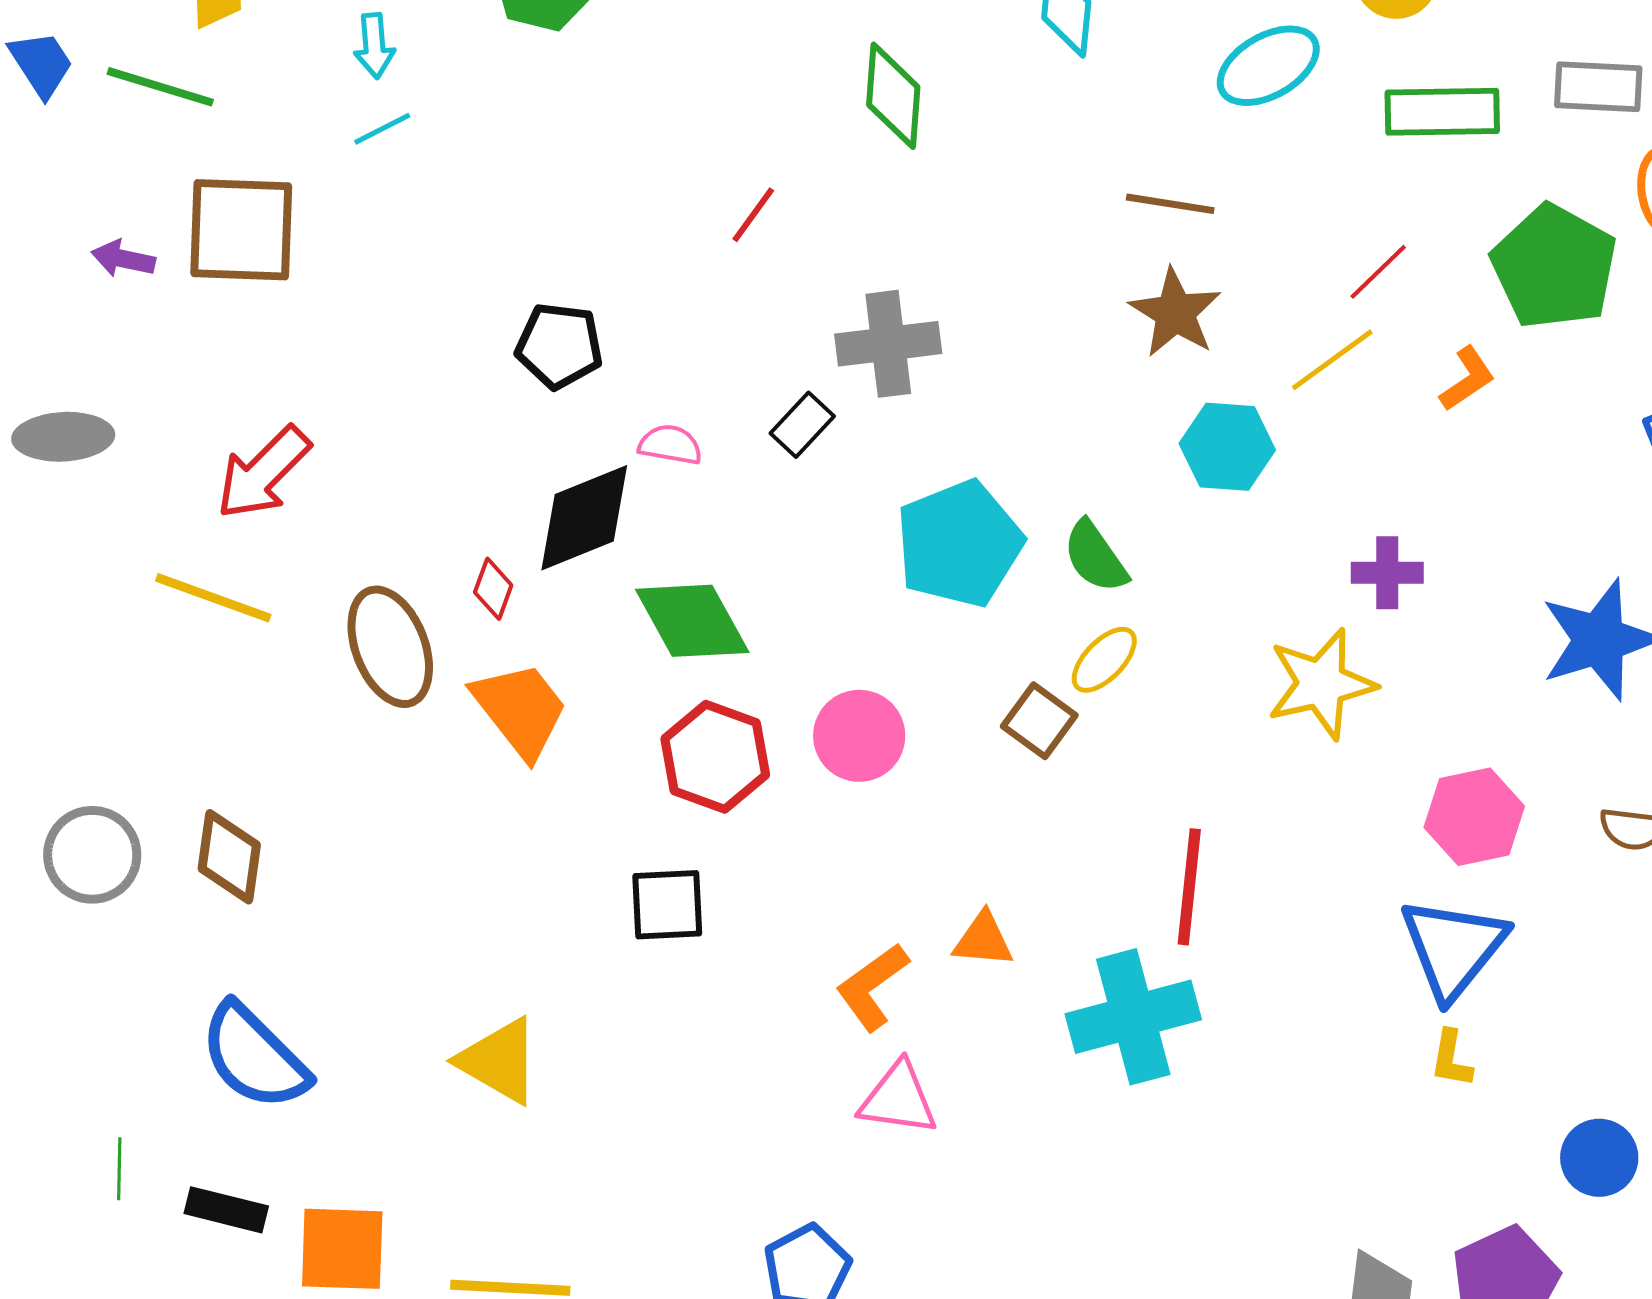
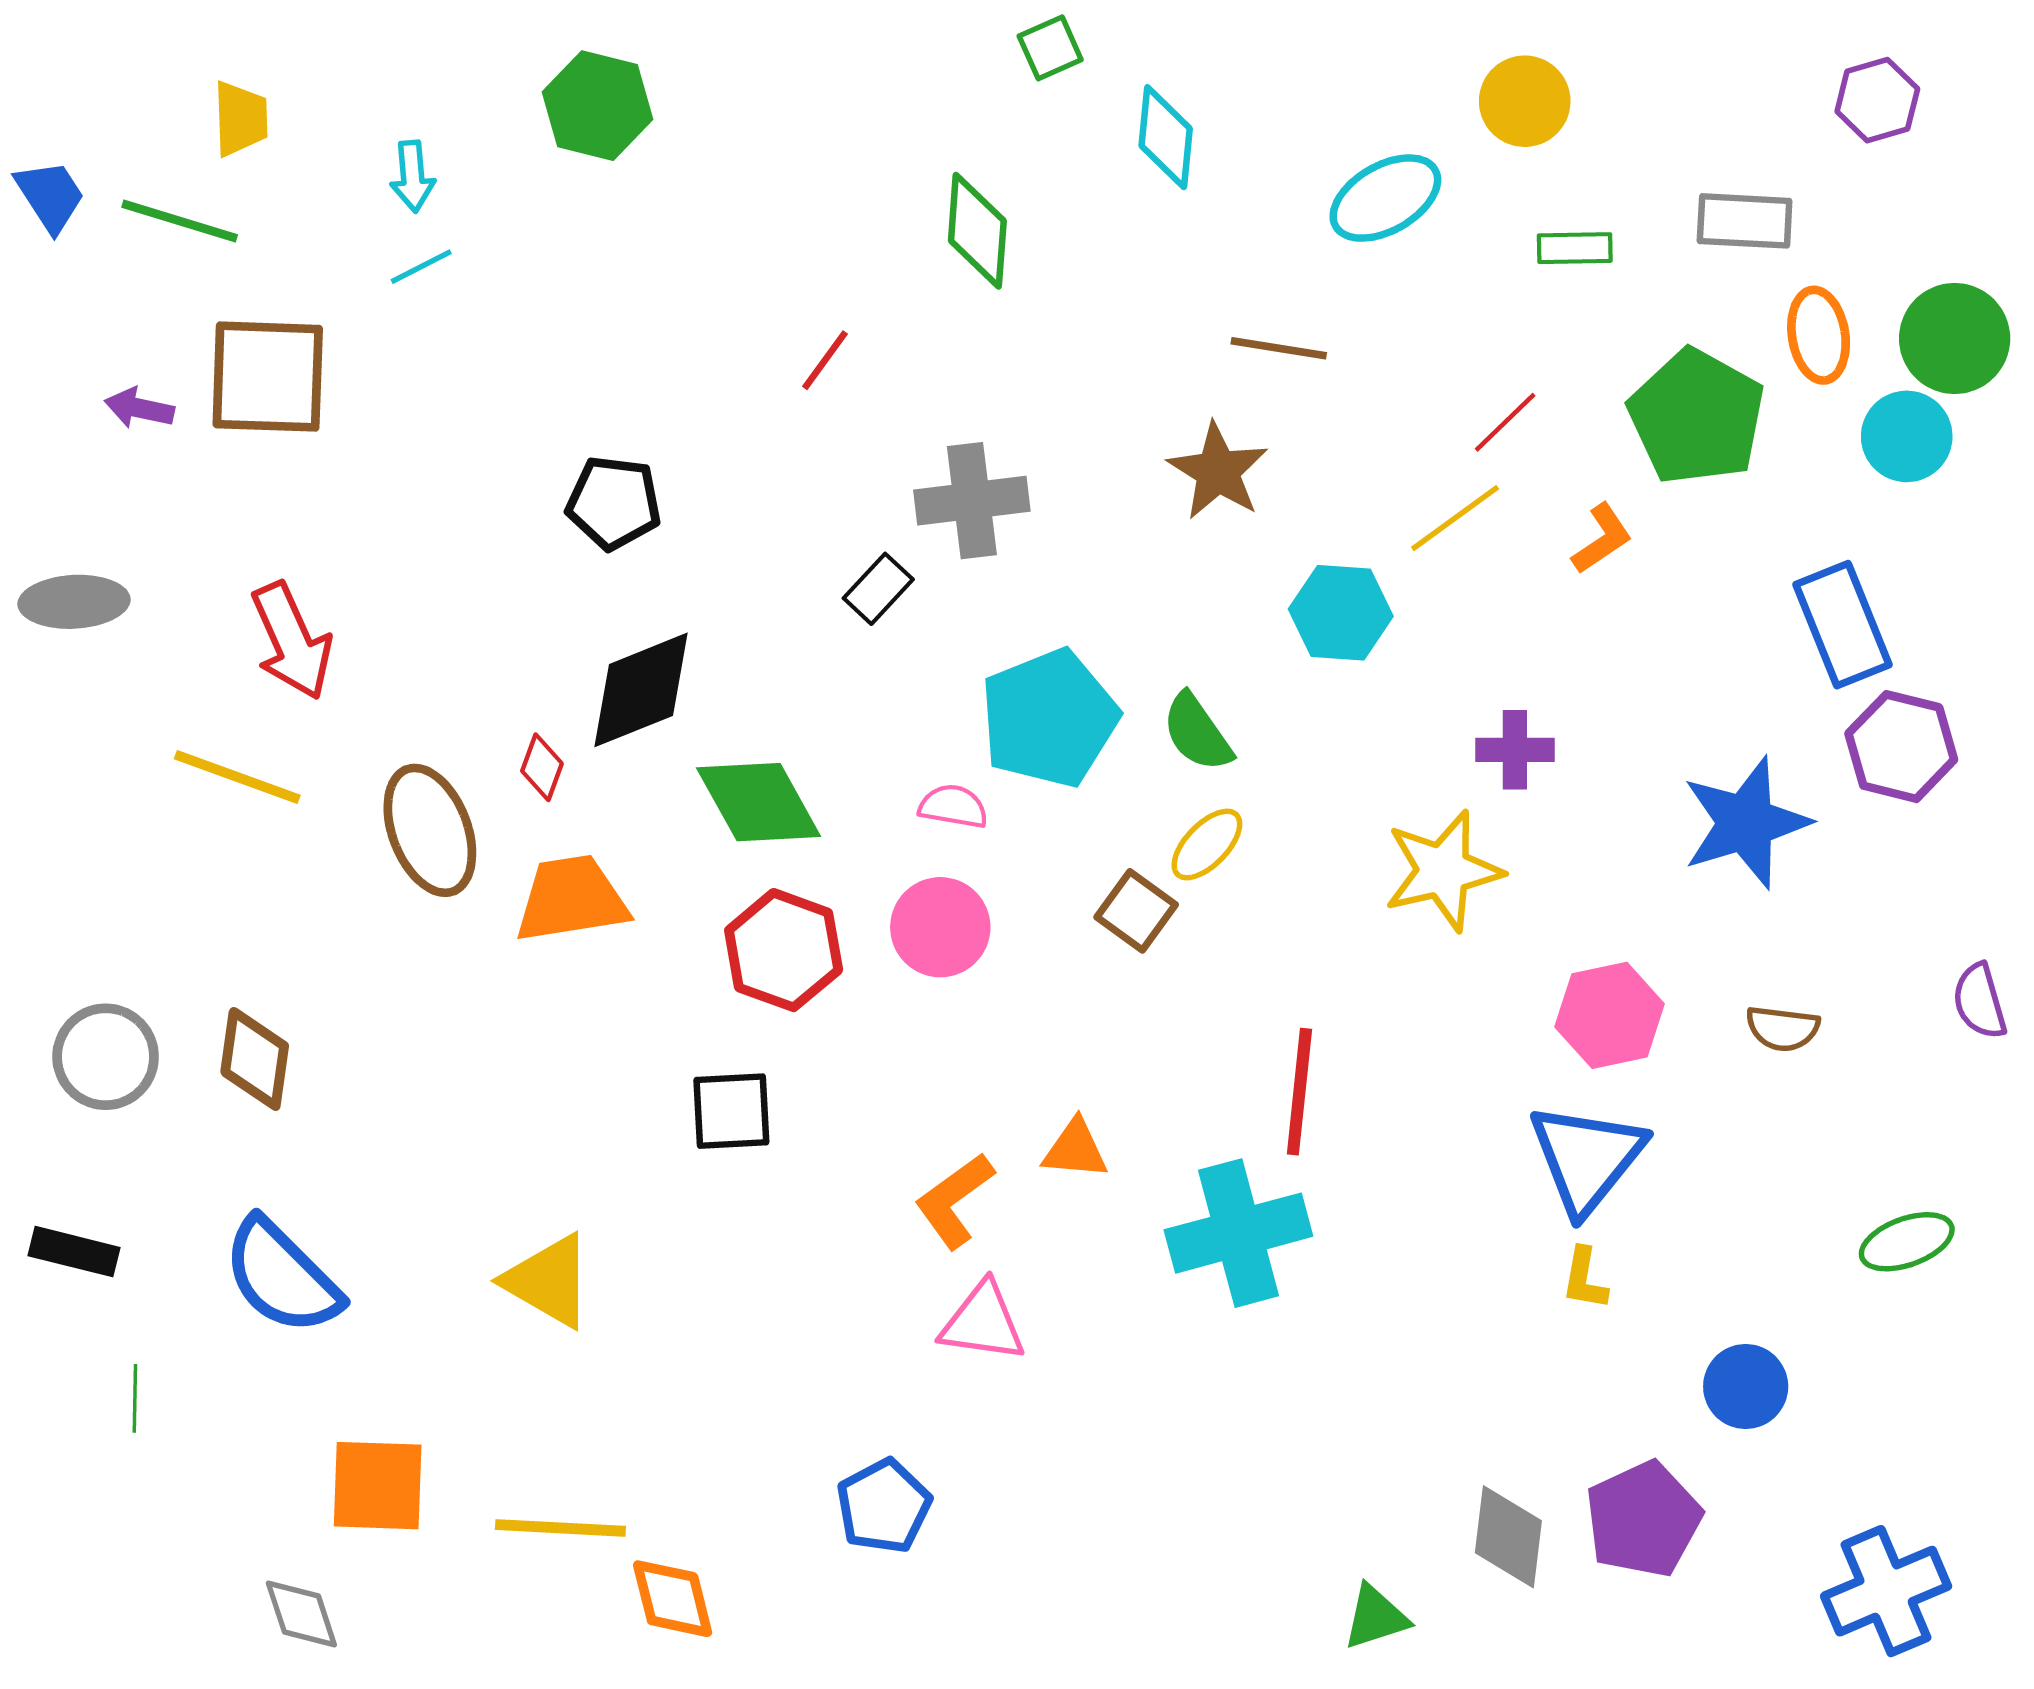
green rectangle: (1442, 112) -> (1575, 248), size x0.6
brown star: (1175, 313) -> (1218, 471), moved
pink semicircle: (670, 445) -> (953, 806), moved
red arrow: (263, 473) -> (292, 641), turned -69
orange trapezoid: (520, 710) -> (571, 899), turned -61
black rectangle: (226, 1210) -> (74, 1252), moved

